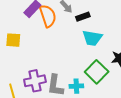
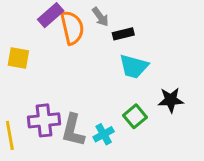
green square: (97, 72) -> (135, 116), size x0.7
cyan cross: (76, 86) -> (104, 134), turned -32

